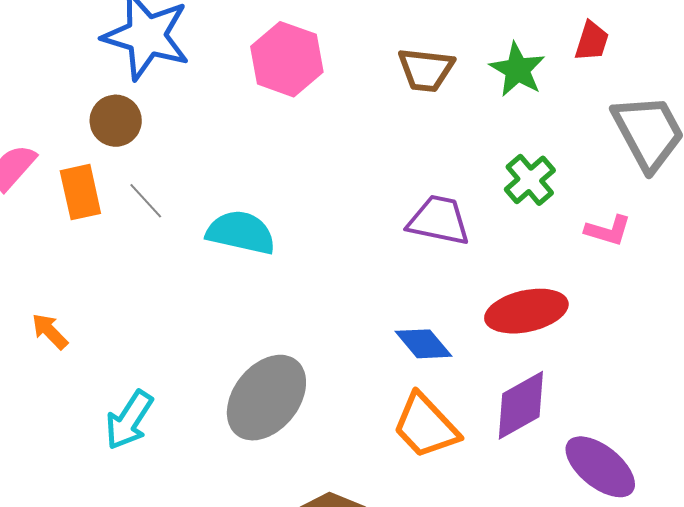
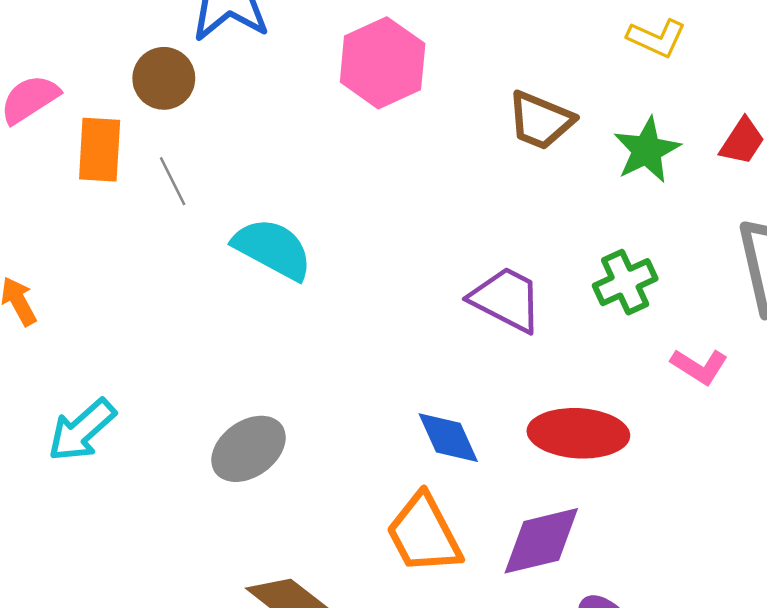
gray ellipse: (266, 398) -> (248, 449), size x0.7

